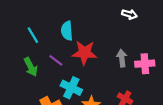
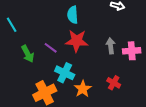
cyan semicircle: (67, 31) -> (73, 15), moved
cyan line: (33, 35) -> (12, 25), moved

